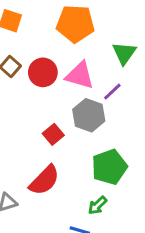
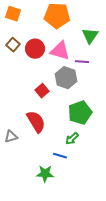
purple line: (112, 92) -> (82, 62), turned 48
red semicircle: (44, 180) -> (36, 122), turned -75

